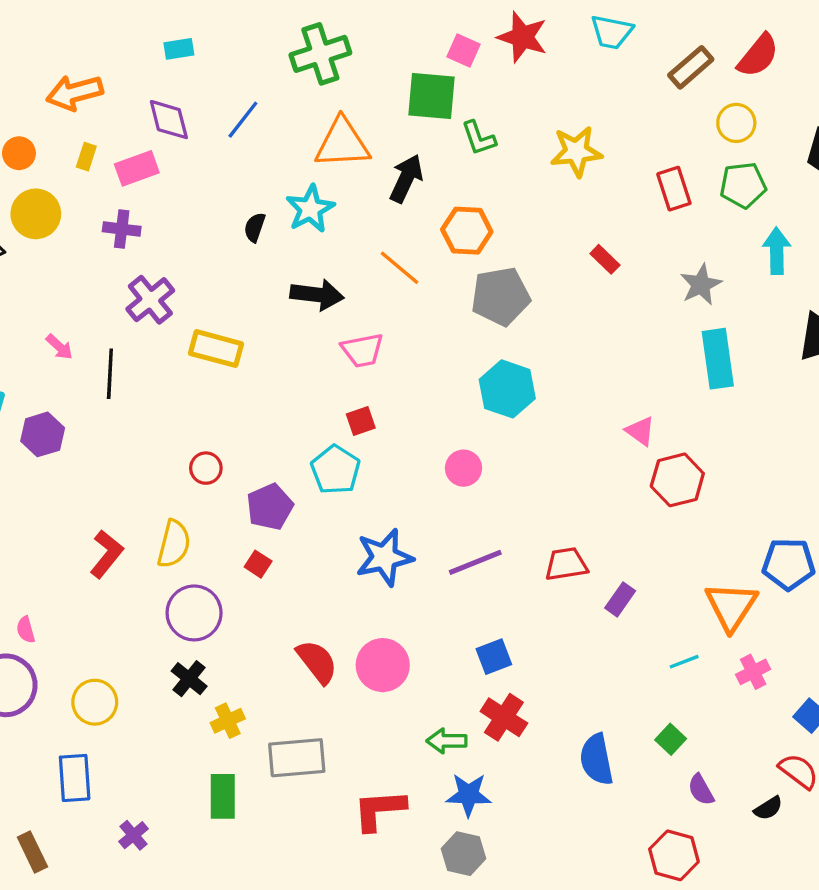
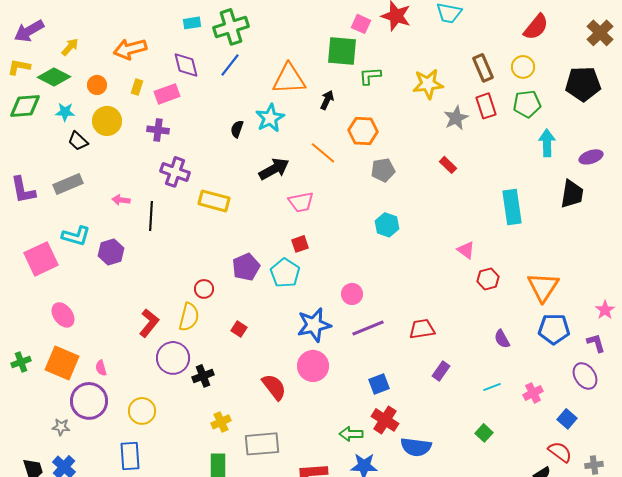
green cross: (320, 54) -> (231, 27), moved
brown rectangle: (691, 67) -> (483, 68), moved, turned -72
green L-shape: (479, 138) -> (370, 76), turned 105
black arrow: (406, 178) -> (327, 100), size x0.7
red rectangle: (605, 259) -> (448, 165), moved
gray star: (701, 285) -> (456, 118), moved
black arrow: (317, 295) -> (274, 169), turned -36
gray pentagon: (501, 296) -> (383, 170), size x0.7
purple cross: (150, 300) -> (175, 172), turned -32
pink arrow: (59, 347) -> (121, 200), turned 144
cyan hexagon: (507, 389) -> (387, 225), size x0.7
red circle: (206, 468) -> (204, 289), moved
pink circle: (463, 468) -> (352, 294), moved
red hexagon: (677, 480) -> (488, 279), size x0.7
purple pentagon: (270, 507) -> (246, 267), moved
purple rectangle: (620, 599) -> (441, 371), moved
orange triangle: (731, 606) -> (543, 287), moved
purple circle: (194, 613) -> (173, 358), moved
pink circle: (383, 665) -> (313, 366), moved
black cross: (189, 679) -> (203, 376), moved, turned 30
blue semicircle: (597, 759) -> (416, 447), moved, turned -72
purple semicircle: (701, 790) -> (502, 339), moved

